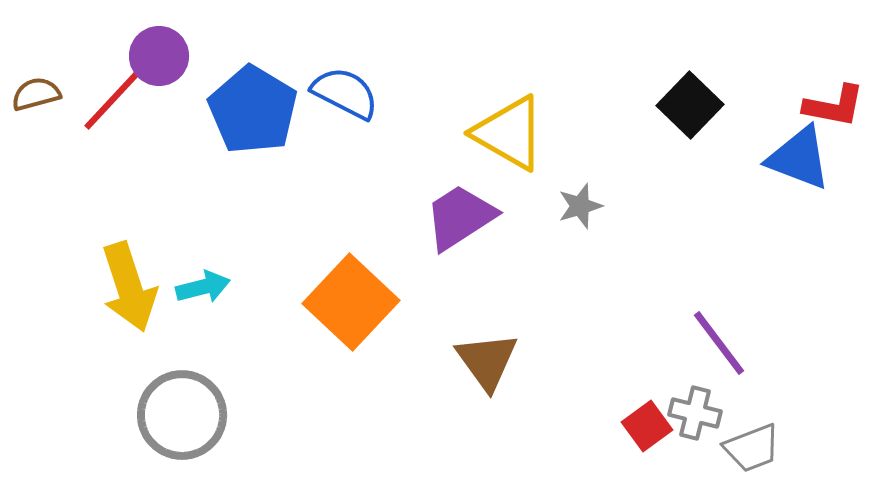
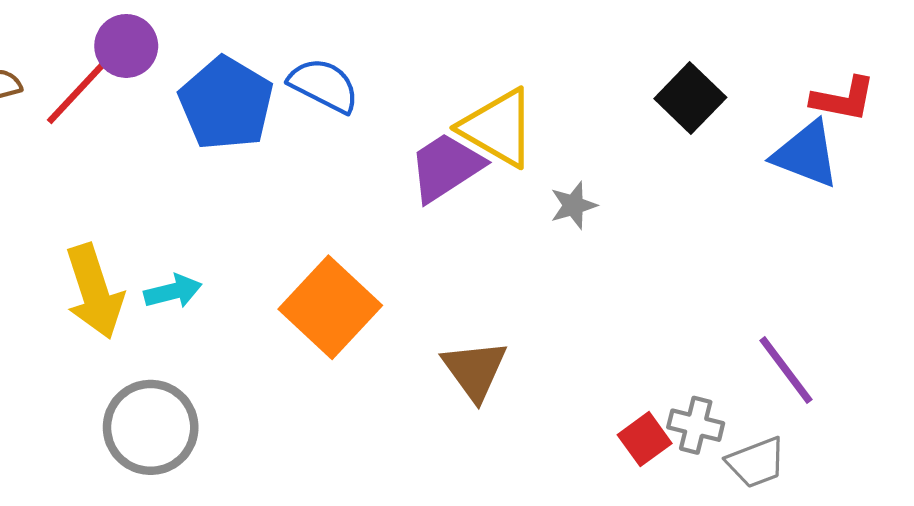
purple trapezoid: (460, 217) -> (446, 167), moved
purple line: (719, 343) -> (786, 370), moved

